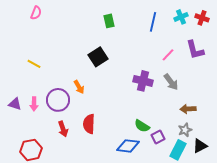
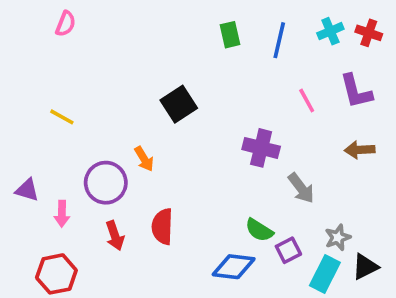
green rectangle: (109, 21) -> (230, 35), moved
pink line: (168, 55) -> (307, 100), turned -72
gray arrow: (171, 82) -> (301, 188), moved
pink arrow: (34, 104) -> (62, 214), moved
brown arrow: (188, 109) -> (360, 150), moved

